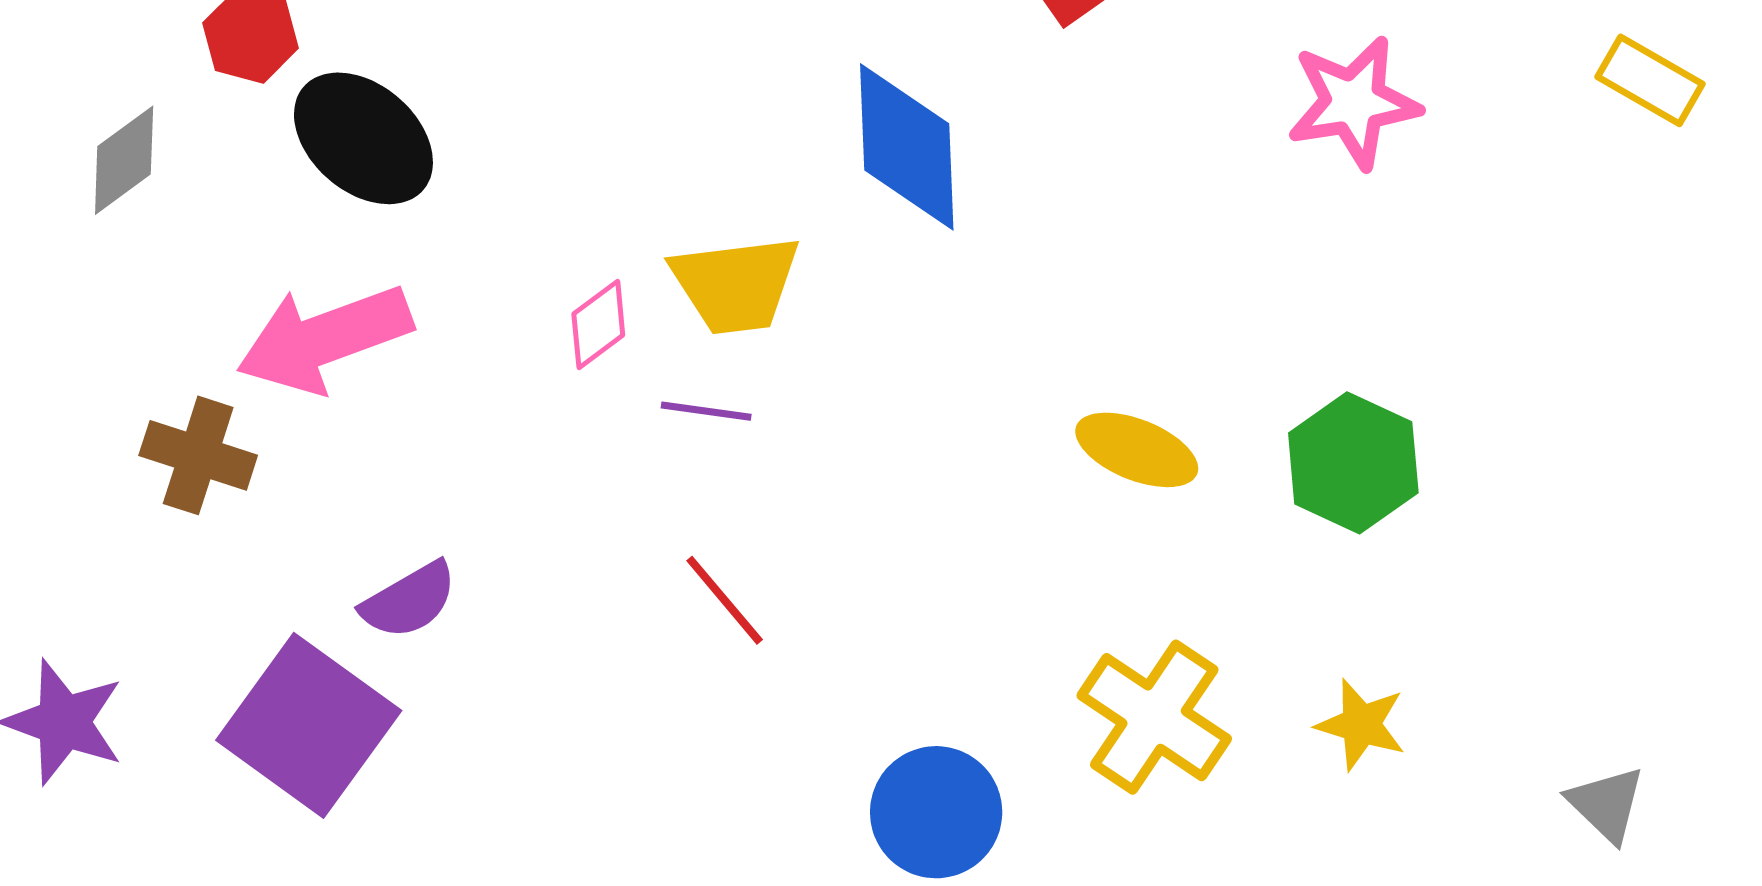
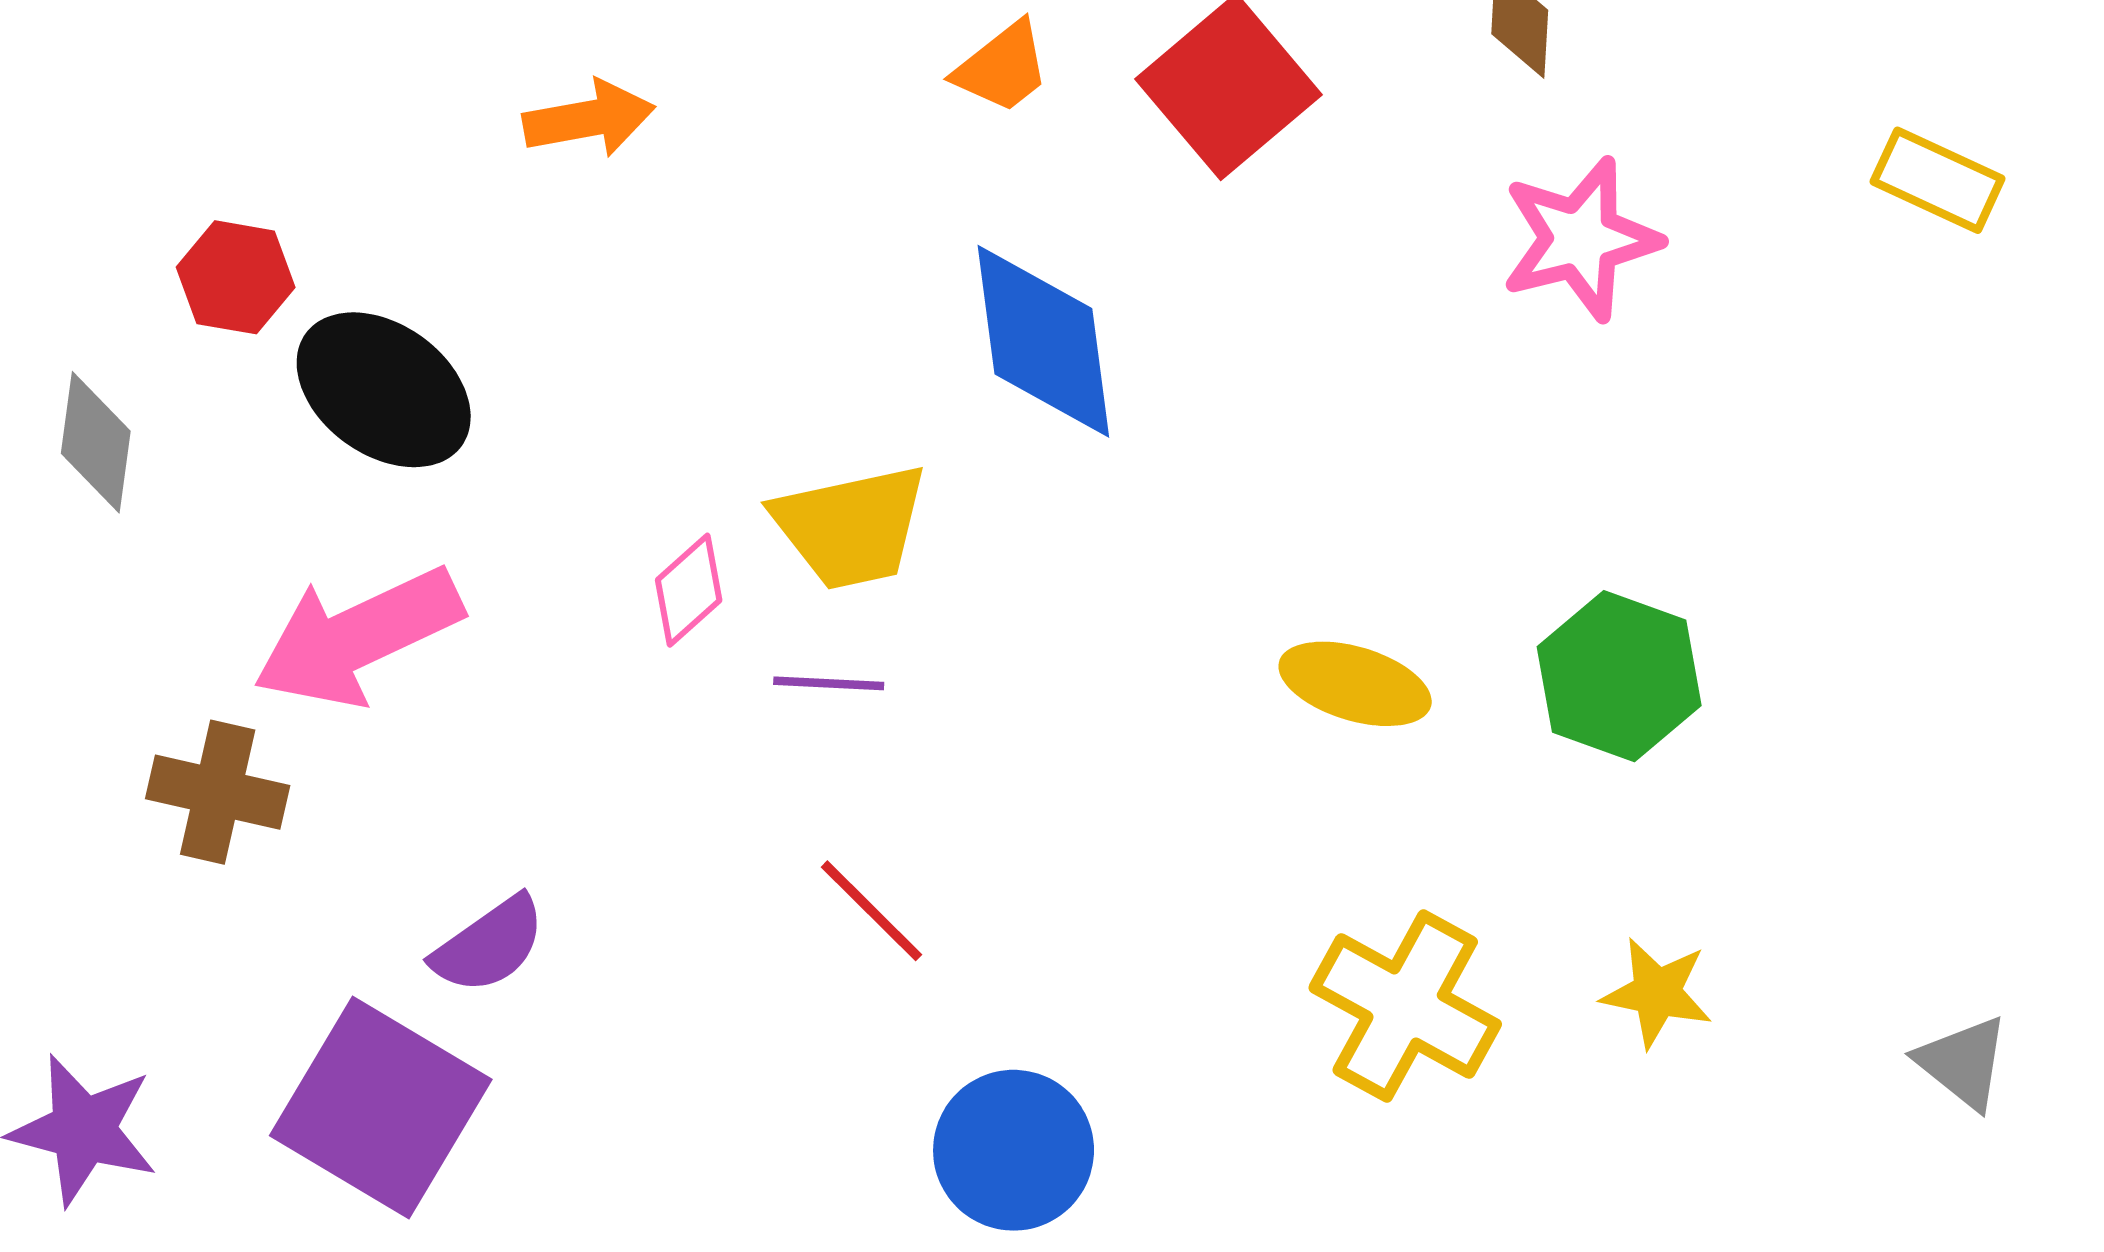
gray diamond: (124, 160) -> (96, 442), turned -41
blue circle: (936, 812) -> (1014, 1150), moved

